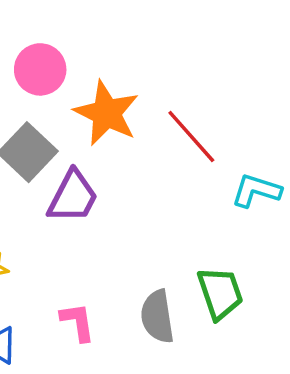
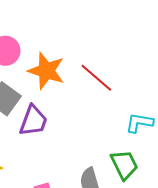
cyan L-shape: (256, 191) -> (139, 123), moved

